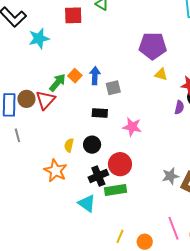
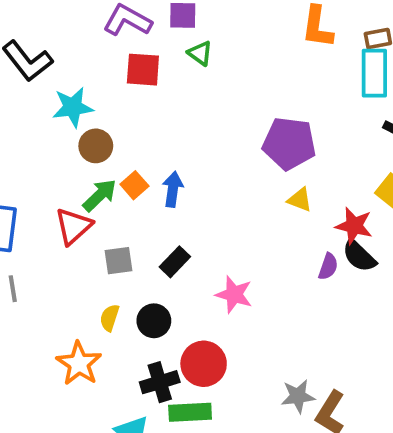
gray square: (113, 88) -> (119, 261), moved
brown circle: (26, 99) -> (96, 146), moved
black rectangle: (100, 113) -> (175, 262), turned -56

